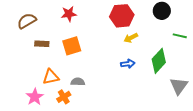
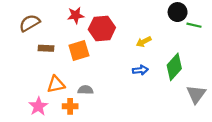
red hexagon: (122, 16) -> (102, 28), moved
green line: (180, 36) -> (194, 25), moved
orange cross: (64, 97) -> (70, 106), turned 32

